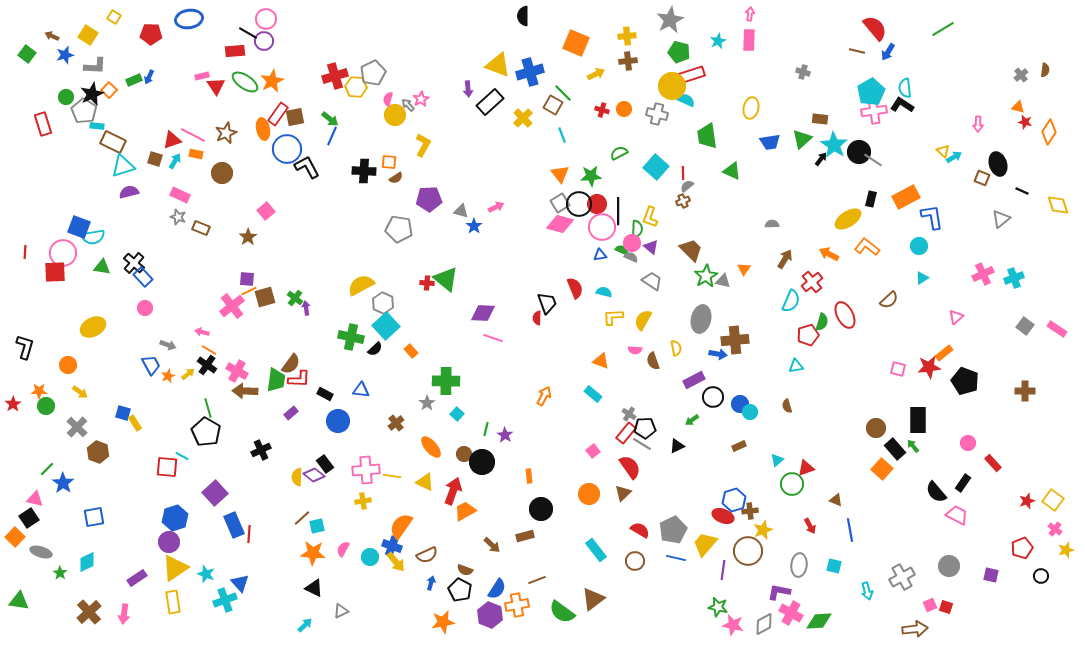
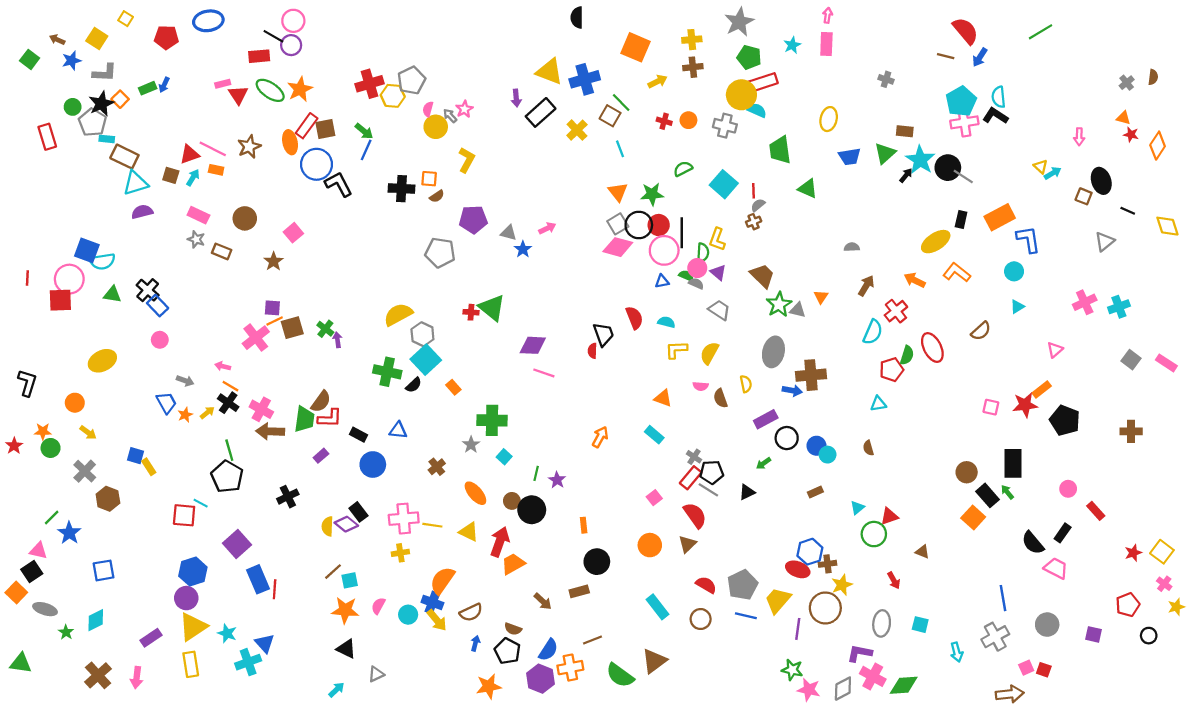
brown circle: (222, 173) -> (245, 218), moved
blue line: (850, 530) -> (1003, 598), moved

